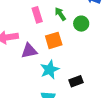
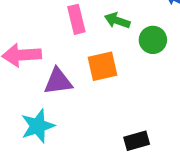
green arrow: (60, 14) -> (117, 20), turned -40
cyan star: (50, 70) -> (38, 126), moved

